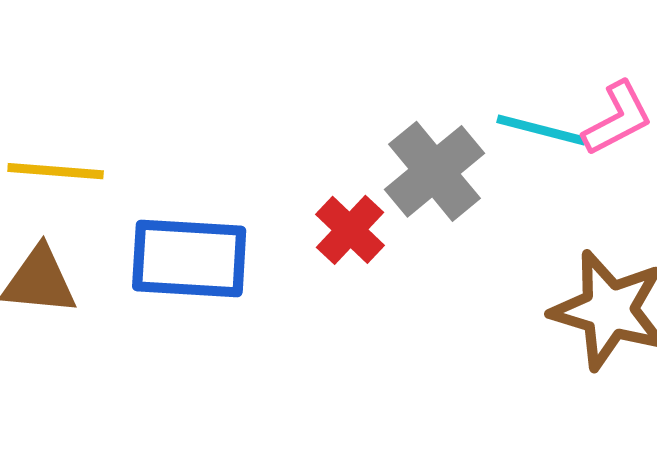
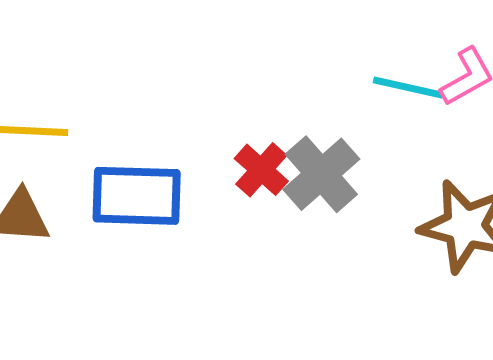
gray cross: (434, 171) -> (321, 174), moved

